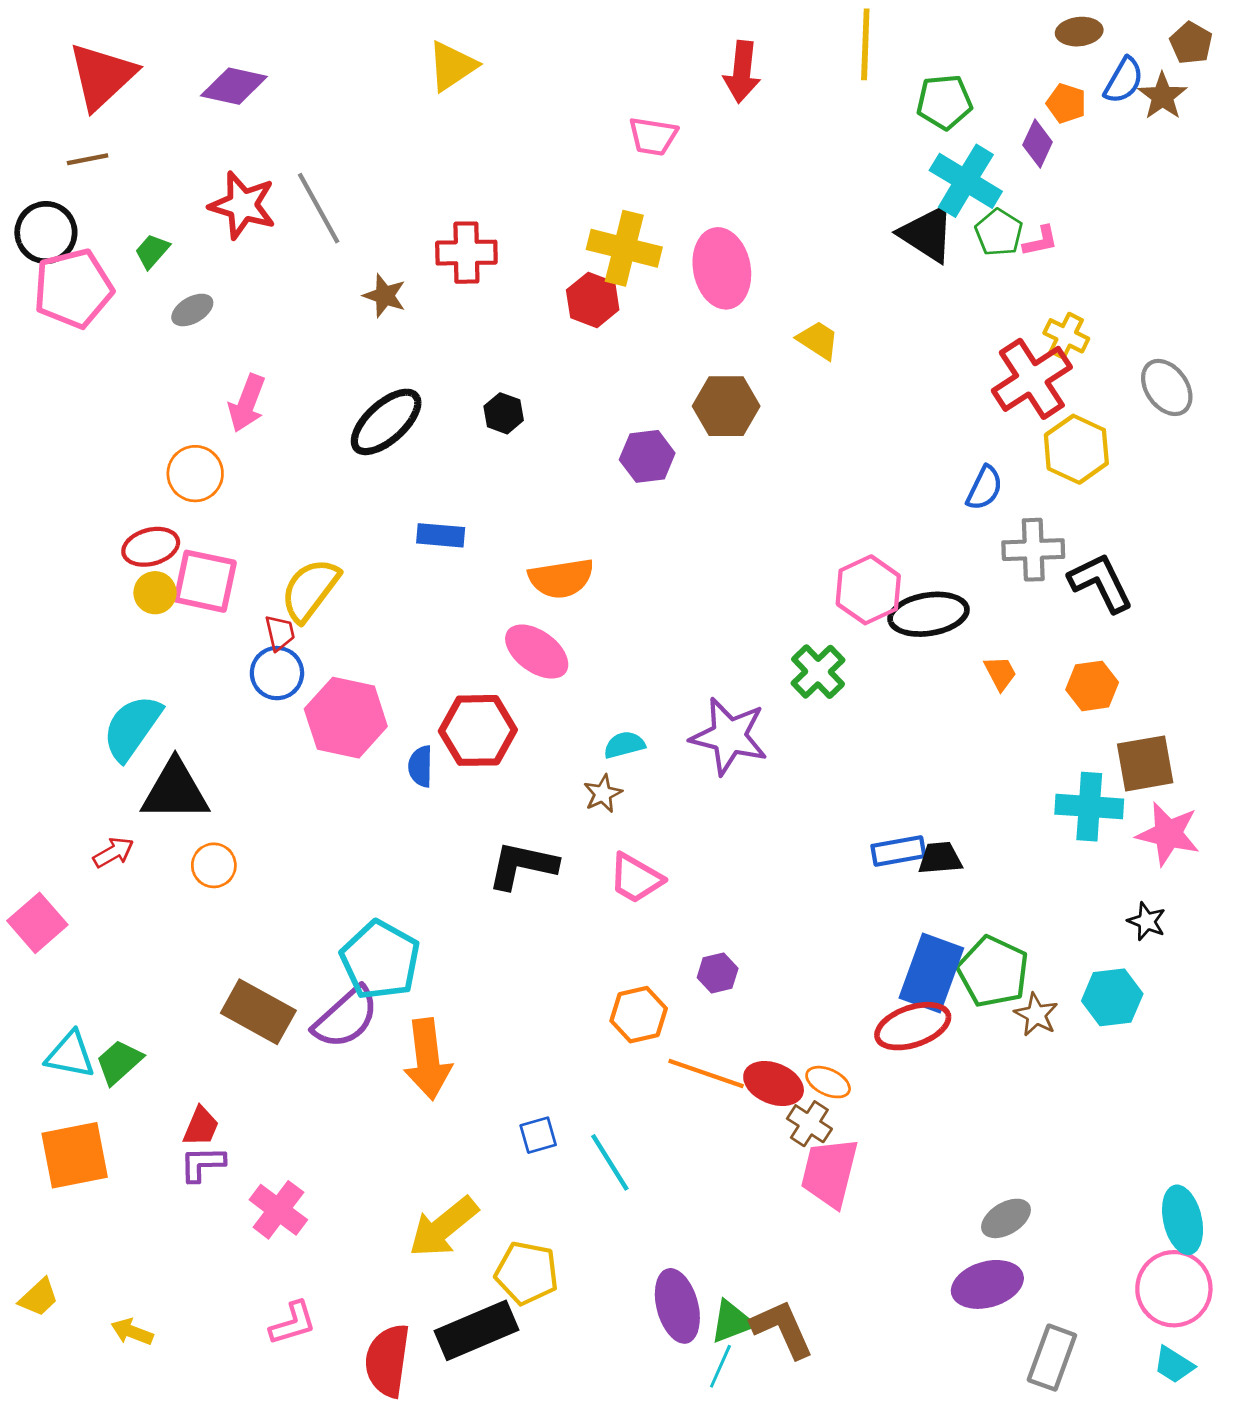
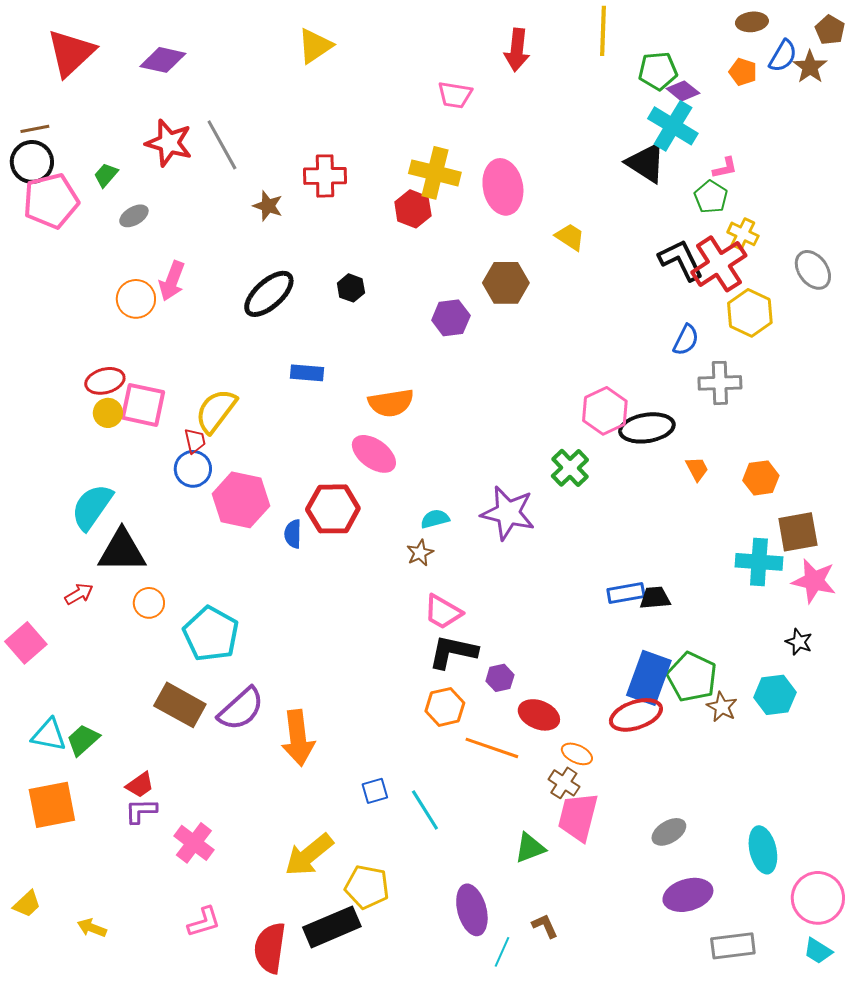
purple diamond: (1038, 144) -> (683, 91), moved, turned -76
brown line: (88, 159) -> (35, 129), moved
green pentagon: (999, 232) -> (711, 197), moved
orange circle: (195, 474) -> (136, 299), moved
black L-shape: (1101, 583) -> (681, 260), moved
black L-shape: (522, 865) -> (453, 652), moved
cyan pentagon: (380, 960) -> (211, 634), moved
red ellipse: (774, 1084) -> (539, 715), moved
red trapezoid: (201, 1127) -> (140, 785), turned 32
gray ellipse: (1006, 1218) -> (669, 832), moved
cyan ellipse: (1183, 1220) -> (763, 850), moved
green triangle: (732, 1322) -> (530, 848), moved
brown L-shape: (782, 1329) -> (545, 926), size x0.6
gray rectangle: (1052, 1358) -> (733, 946), turned 63

